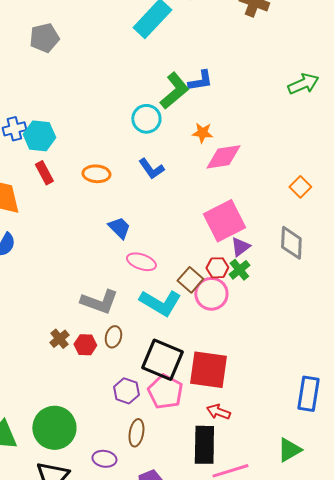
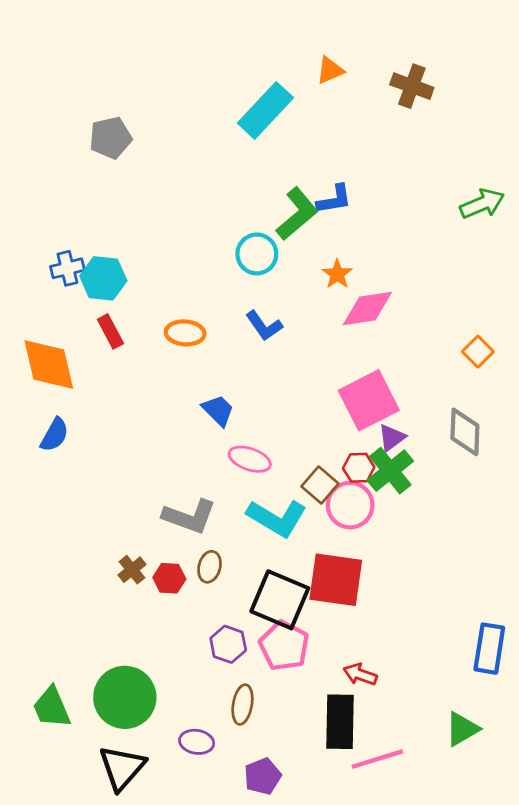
orange star: (202, 133) -> (337, 274), turned 30
green cross: (239, 270) -> (390, 471), size x1.5
red square: (208, 370) -> (336, 580), moved

